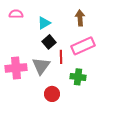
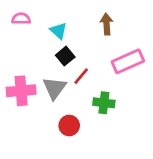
cyan triangle: (44, 23) -> (58, 31), turned -48
pink rectangle: (83, 46) -> (128, 61), moved
red line: (61, 57) -> (81, 76), turned 40

